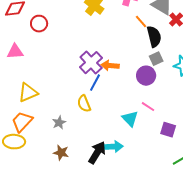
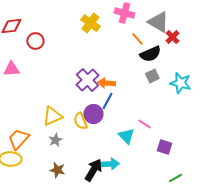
black semicircle: (154, 37) -> (150, 54), turned 80
purple circle: (146, 76) -> (93, 114), moved
blue line: (95, 83) -> (107, 101), moved
yellow triangle: (28, 93) -> (52, 116), moved

